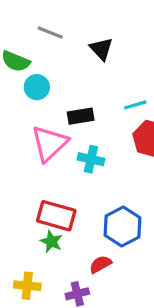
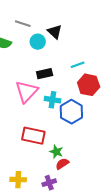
cyan circle: (37, 87) -> (38, 42), moved
blue hexagon: (122, 227) -> (71, 112), moved
green star: (51, 242) -> (56, 152), moved

